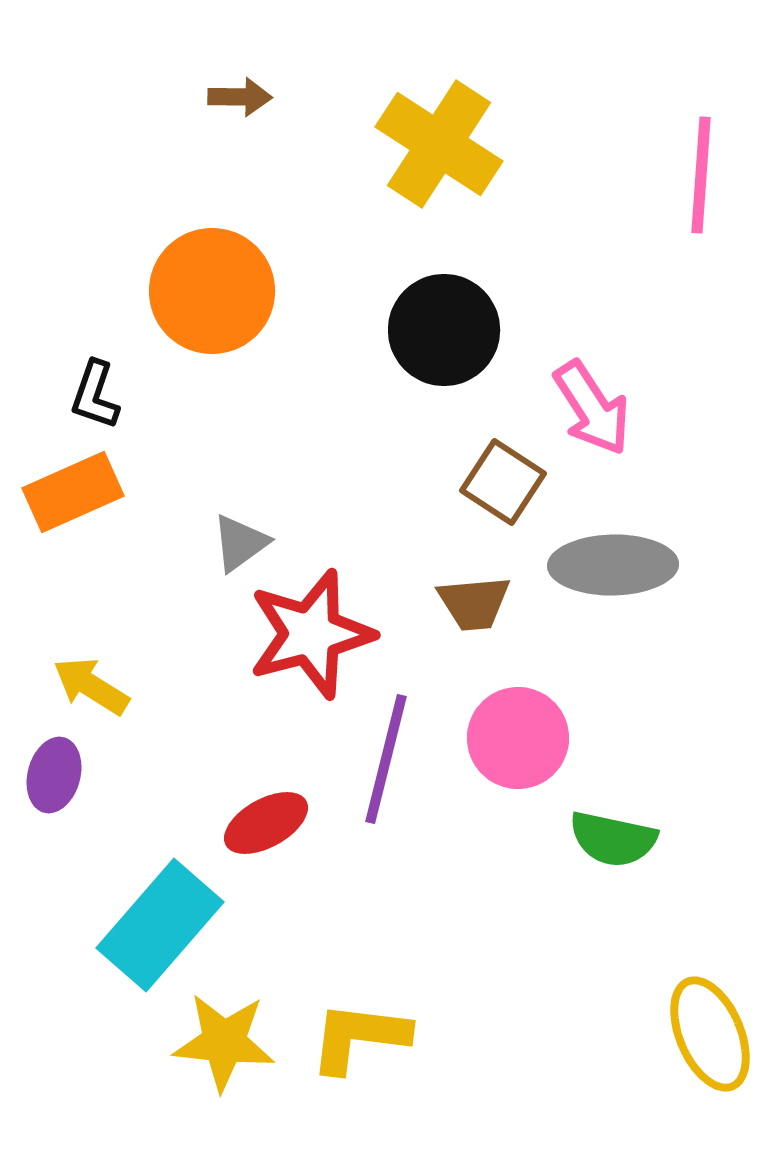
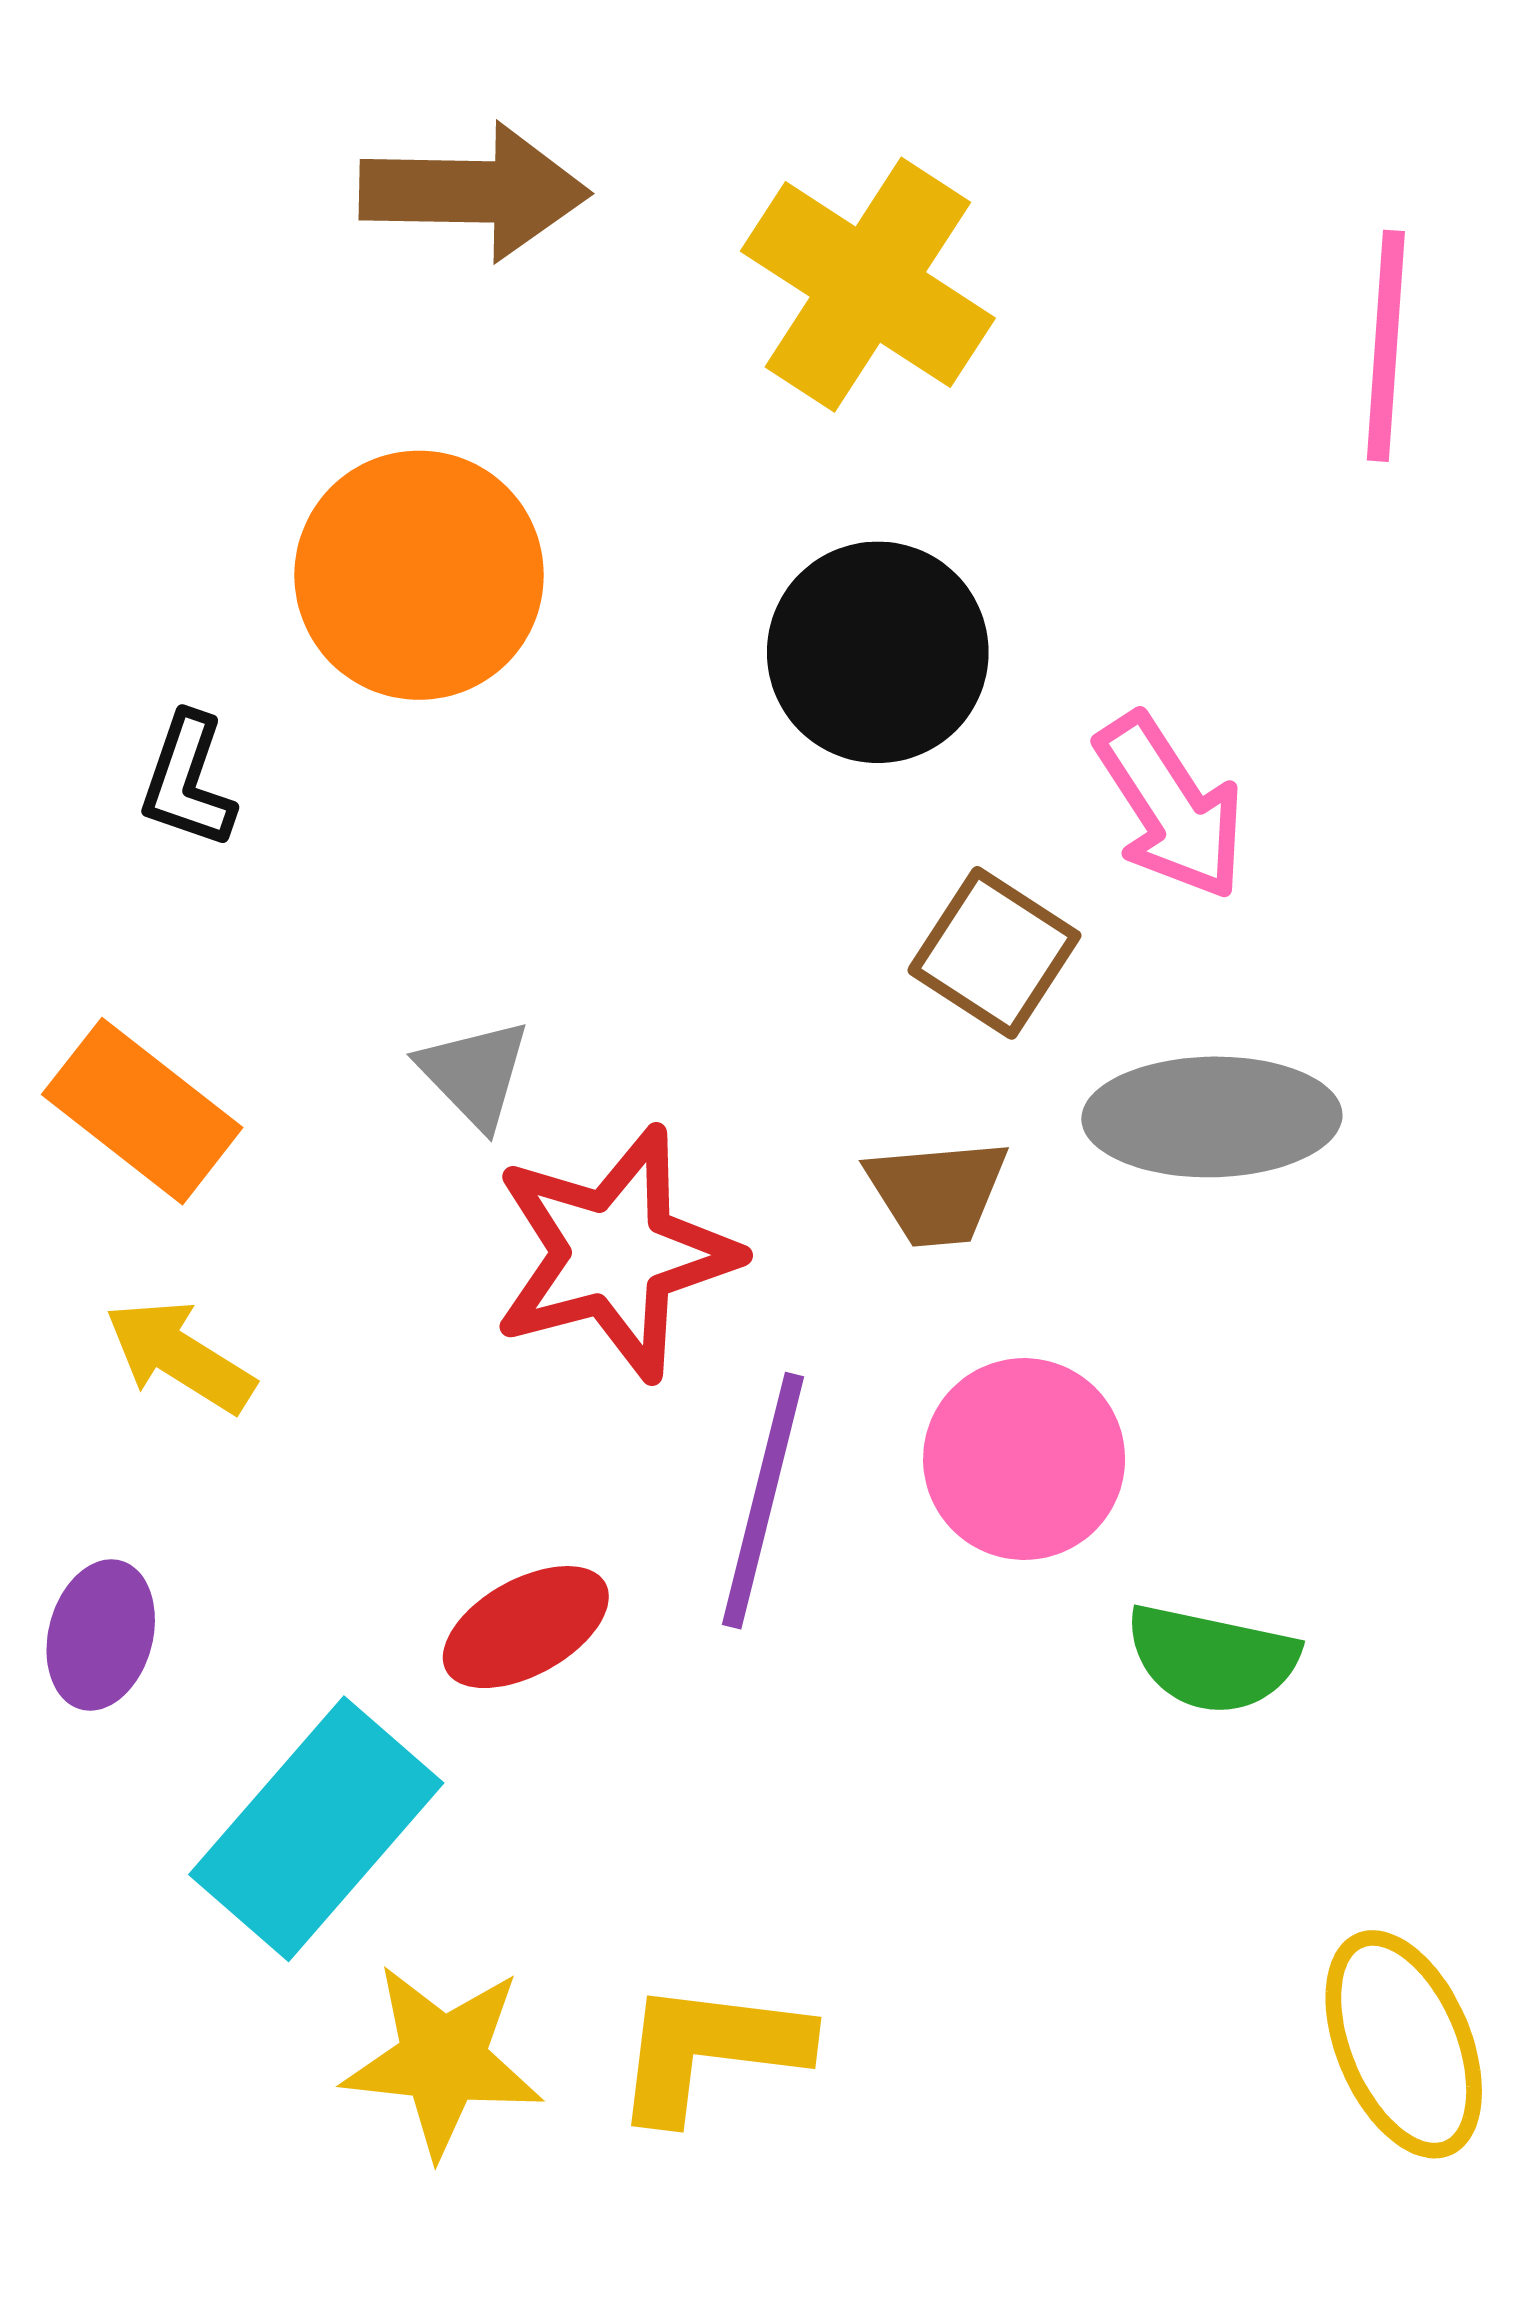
brown arrow: (240, 97) -> (474, 192), size x1.8
orange rectangle: (73, 492) -> (142, 1111), moved, turned 62
gray triangle: (240, 543) -> (474, 1073), turned -38
purple ellipse: (54, 775) -> (101, 1635), moved

